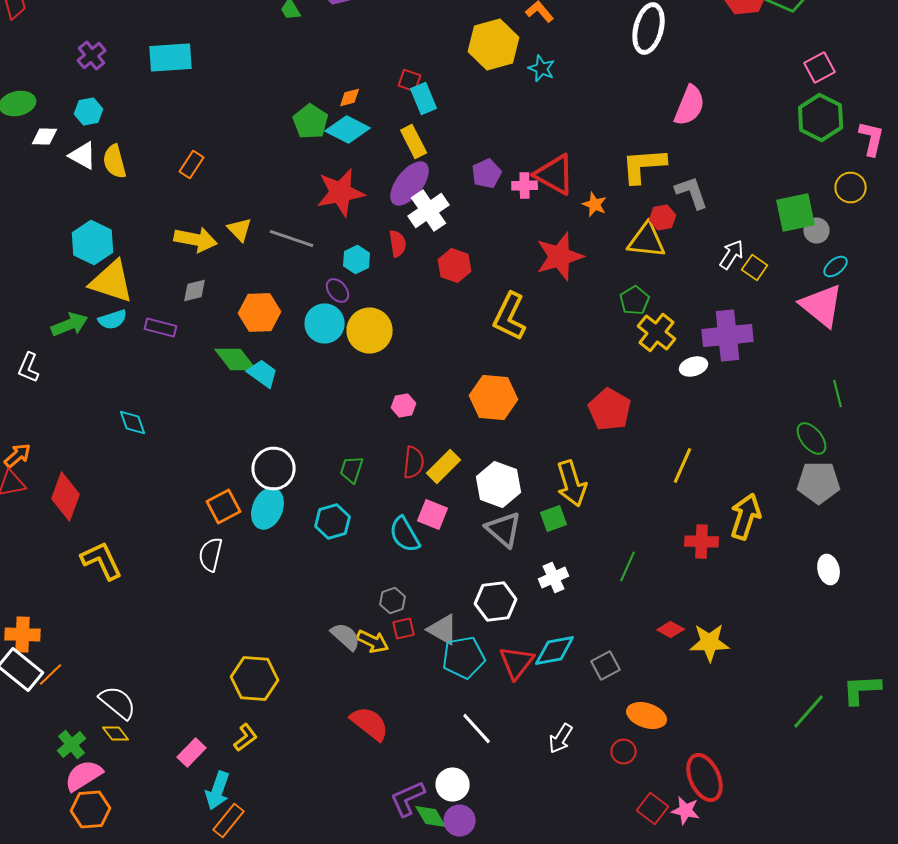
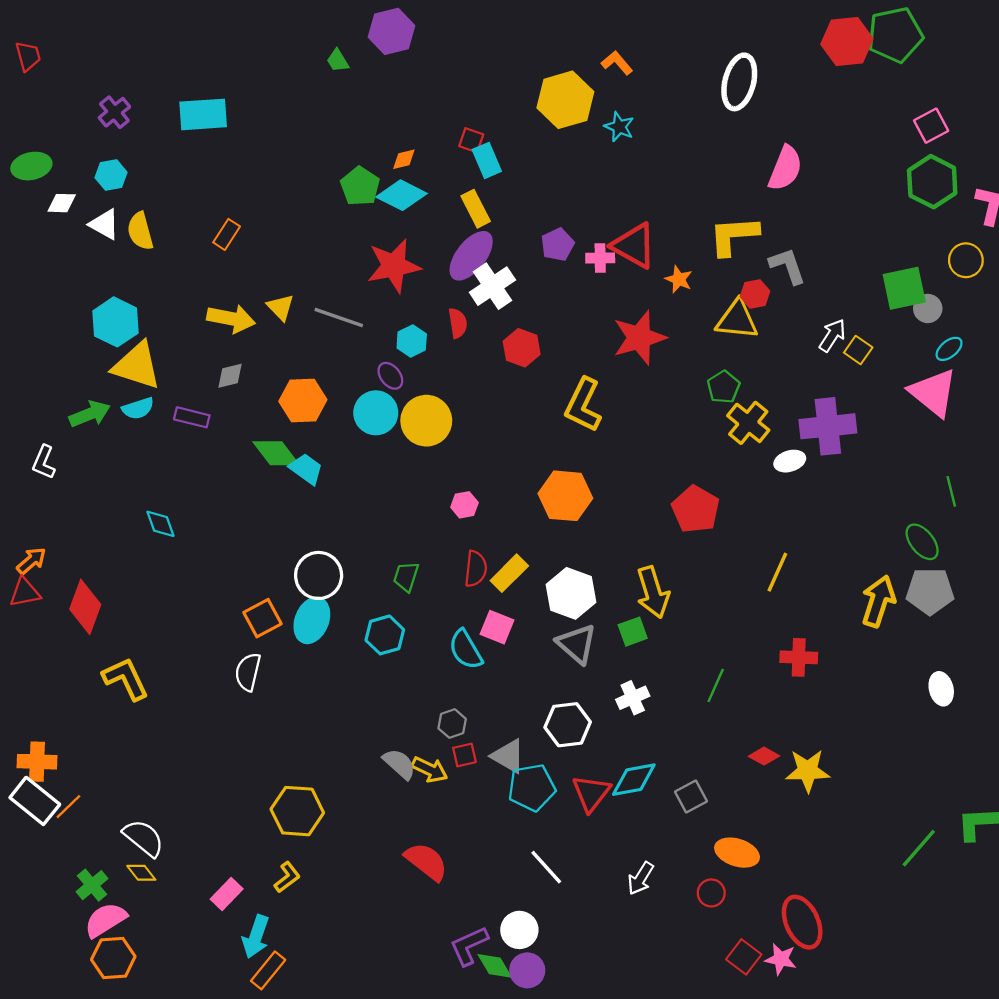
yellow arrow: (746, 516) -> (878, 601), moved

